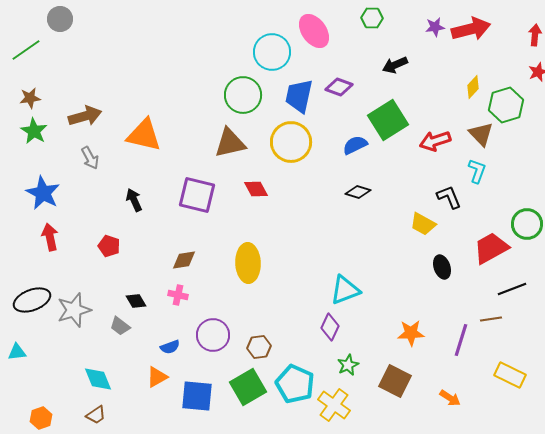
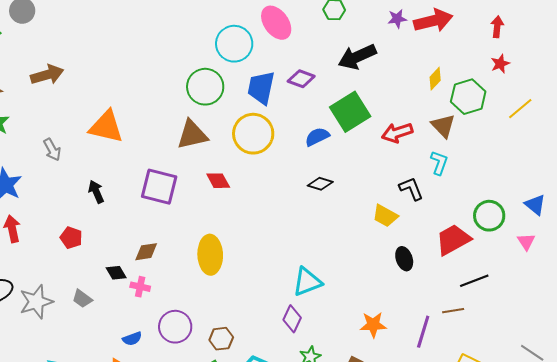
black arrow: (395, 65) -> (357, 57), size x1.5
brown arrow: (85, 116) -> (47, 75), moved
black diamond: (136, 301) -> (116, 273), moved
gray trapezoid: (120, 326) -> (82, 299), moved

